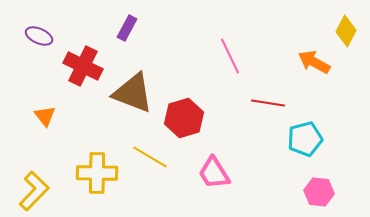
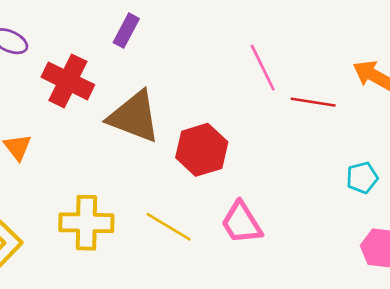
red line: (268, 103) -> (313, 102), moved
cyan pentagon: (305, 139) -> (362, 178), size x0.7
yellow line: (150, 157) -> (169, 227), moved

